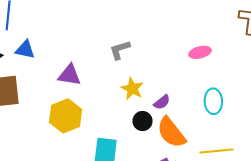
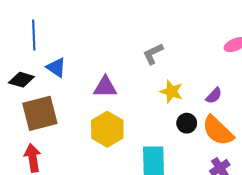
blue triangle: (25, 50) -> (56, 68), turned 30
purple semicircle: (162, 102) -> (214, 96), moved

